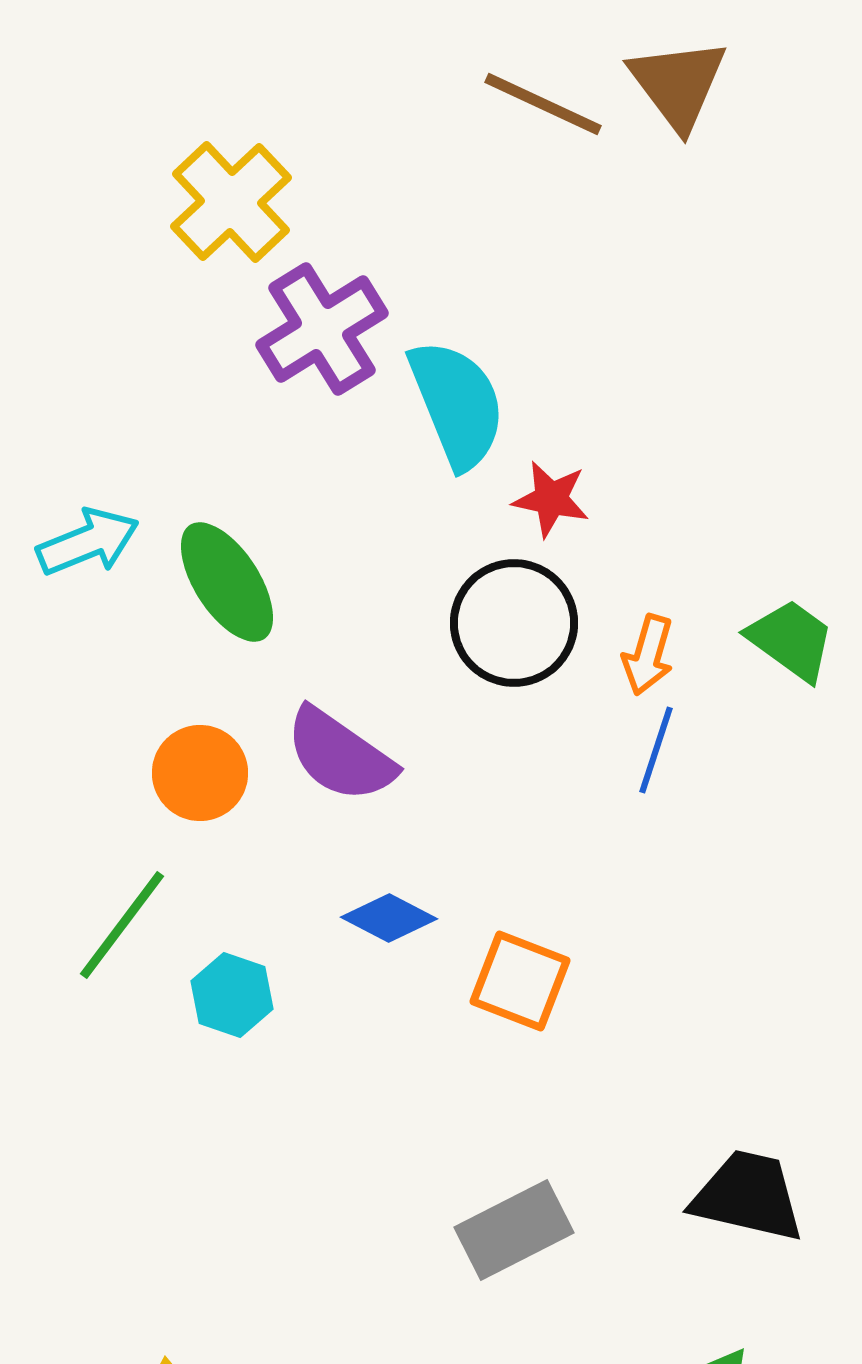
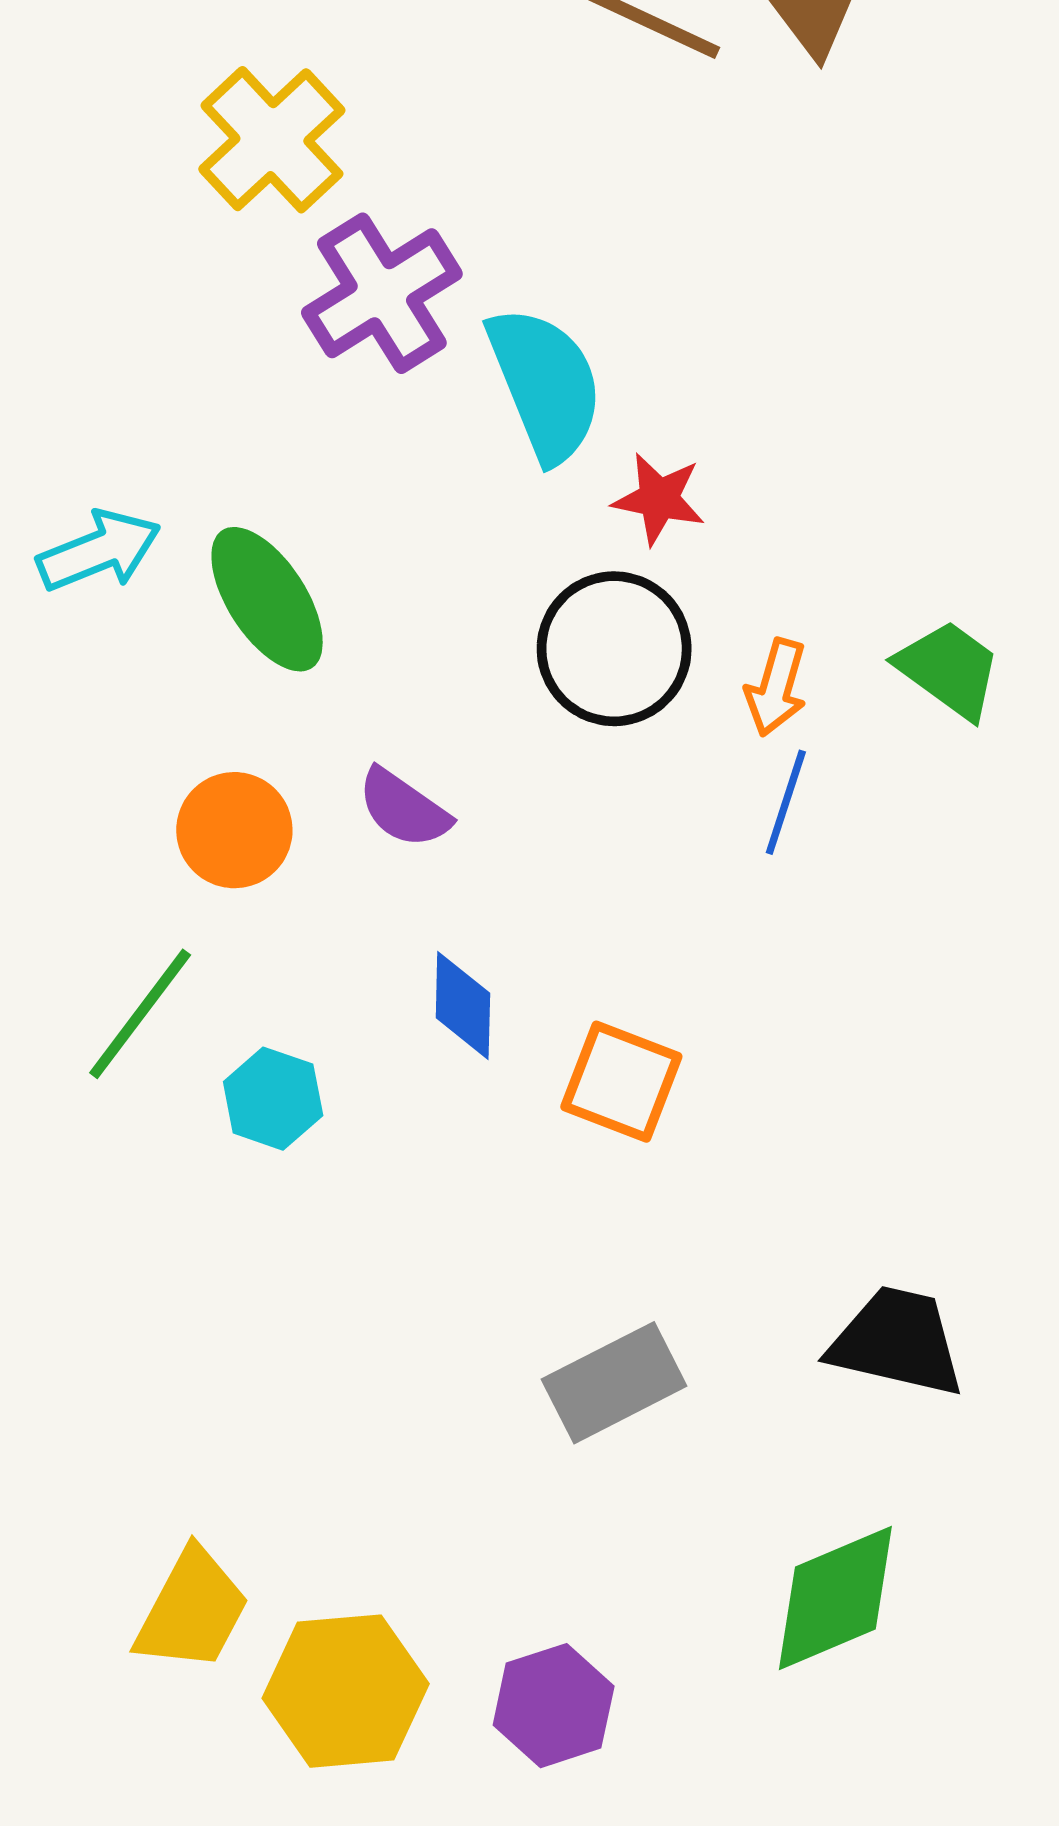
purple semicircle: (340, 755) -> (404, 808), size x0.7
blue diamond: (389, 918) -> (463, 1005), turned 64

